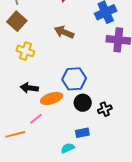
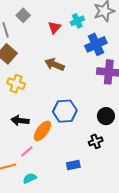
orange ellipse: (52, 98) -> (42, 131), turned -35
black circle: (83, 103) -> (106, 116), moved
cyan semicircle: (68, 148) -> (30, 178), moved

